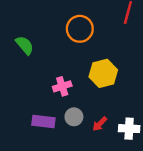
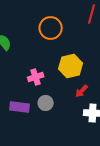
red arrow: (100, 124) -> (82, 91), moved

